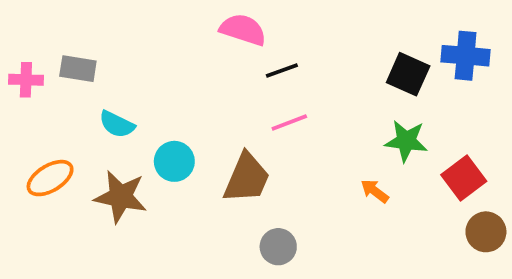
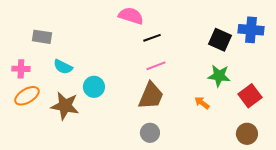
pink cross: (26, 80) -> (21, 69), moved
brown trapezoid: (247, 178) -> (151, 96), moved
brown circle: (486, 232) -> (247, 134), moved

